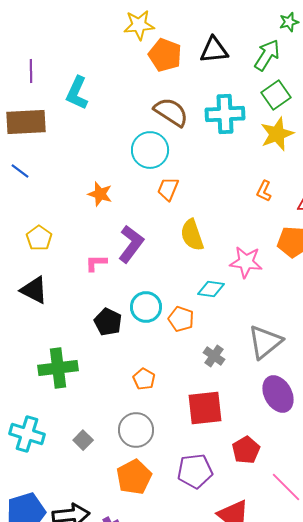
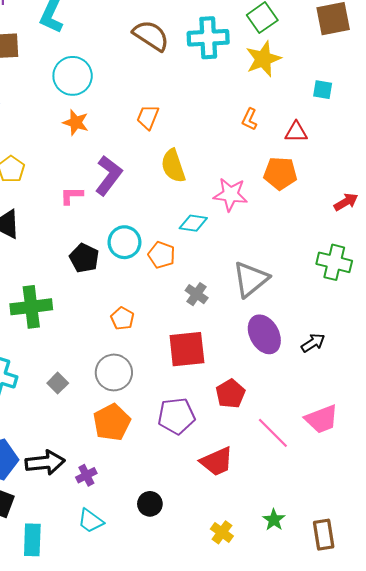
cyan circle: (150, 150) -> (73, 76), moved

